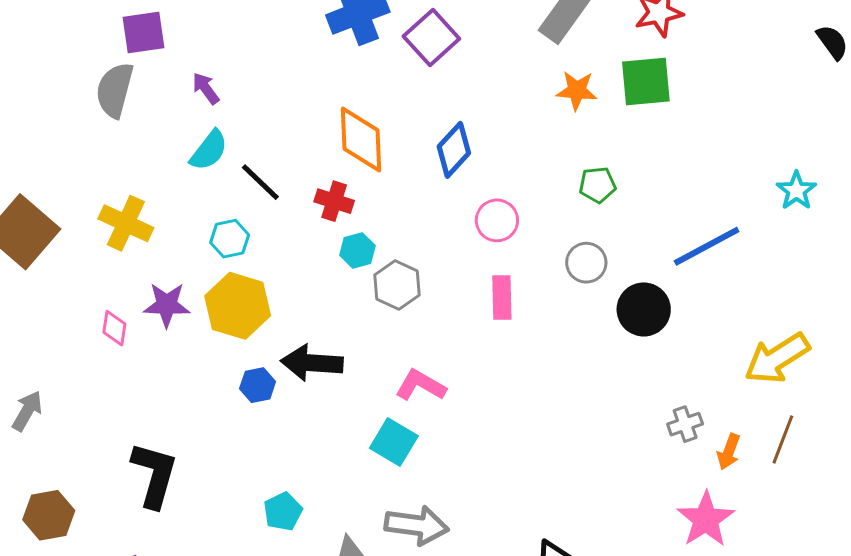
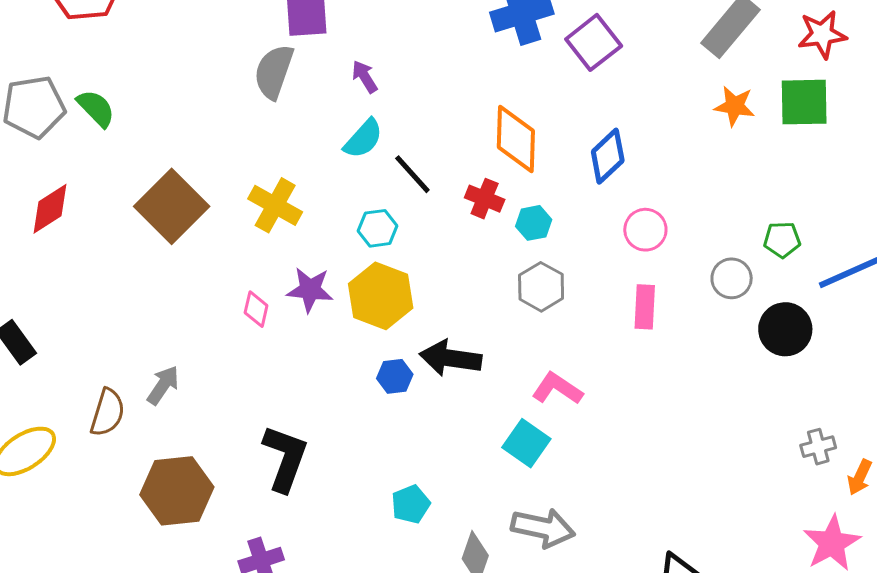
green pentagon: (597, 185) -> (782, 240), moved
cyan hexagon: (357, 250) -> (534, 223), moved
brown hexagon: (49, 515) -> (177, 491), size x1.4

